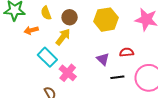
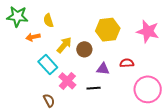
brown circle: (70, 17) -> (84, 49), moved
purple triangle: (103, 59) -> (103, 69), turned -40
black line: (117, 77) -> (94, 88), moved

